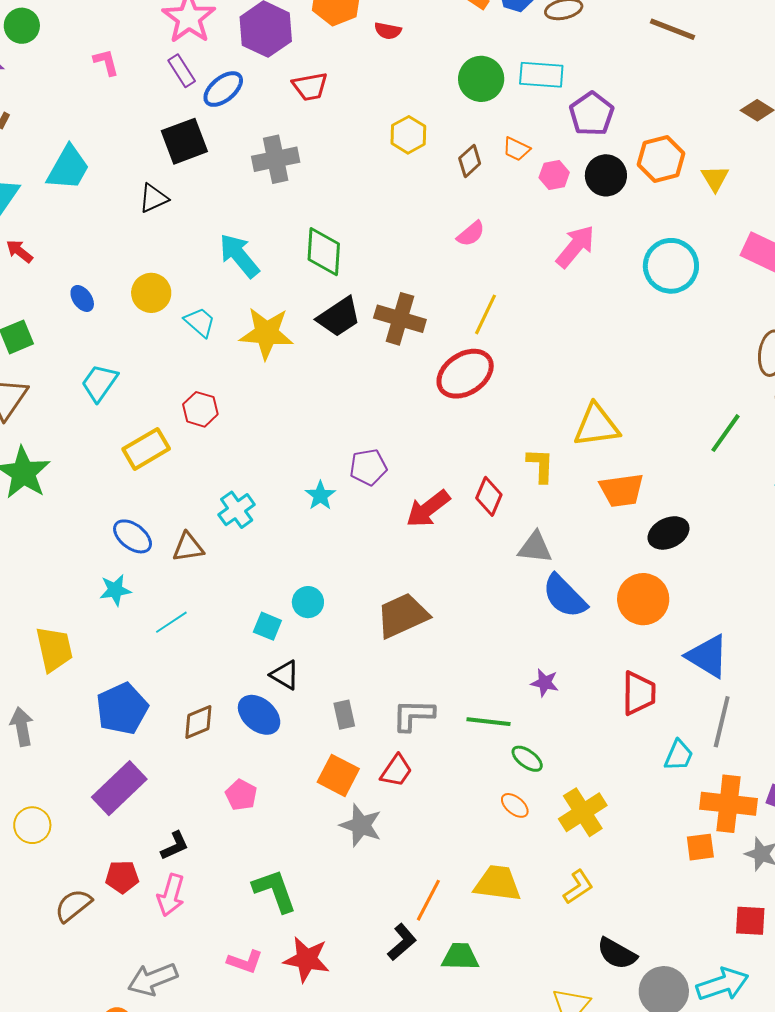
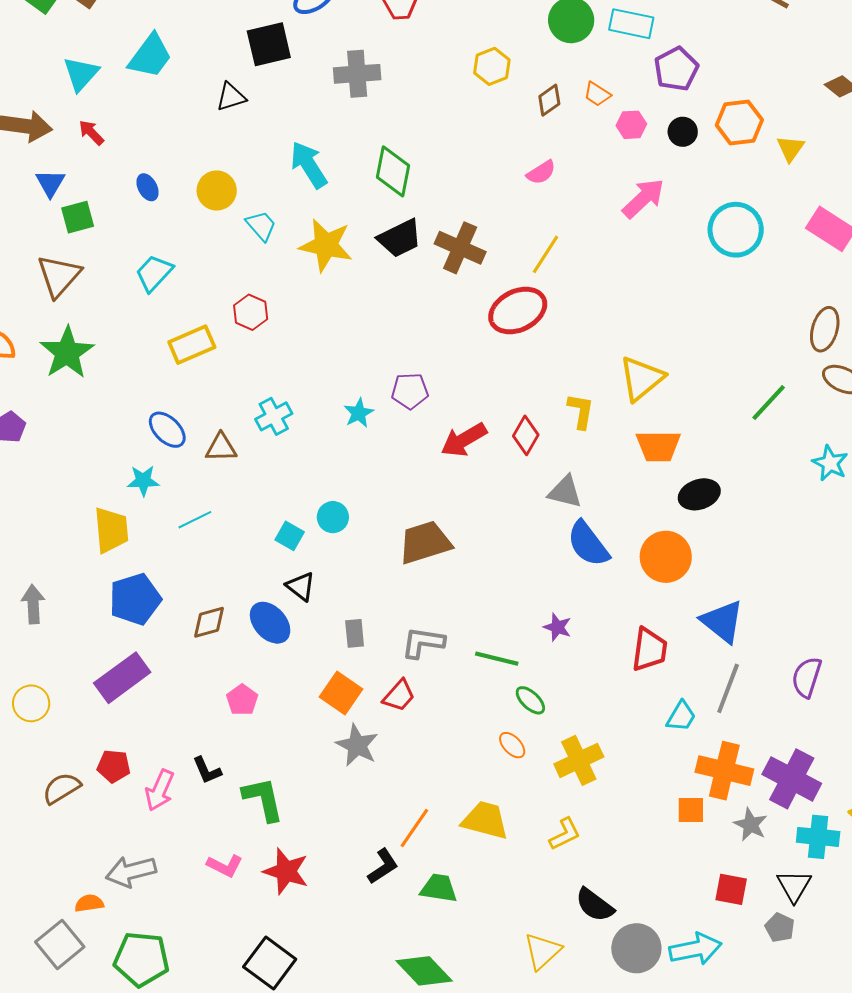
black circle: (606, 175) -> (683, 132), size x0.7
yellow triangle: (597, 425) -> (642, 379), turned -39
yellow trapezoid: (54, 649) -> (111, 530), moved
black L-shape: (175, 846) -> (207, 770), moved, turned 84

